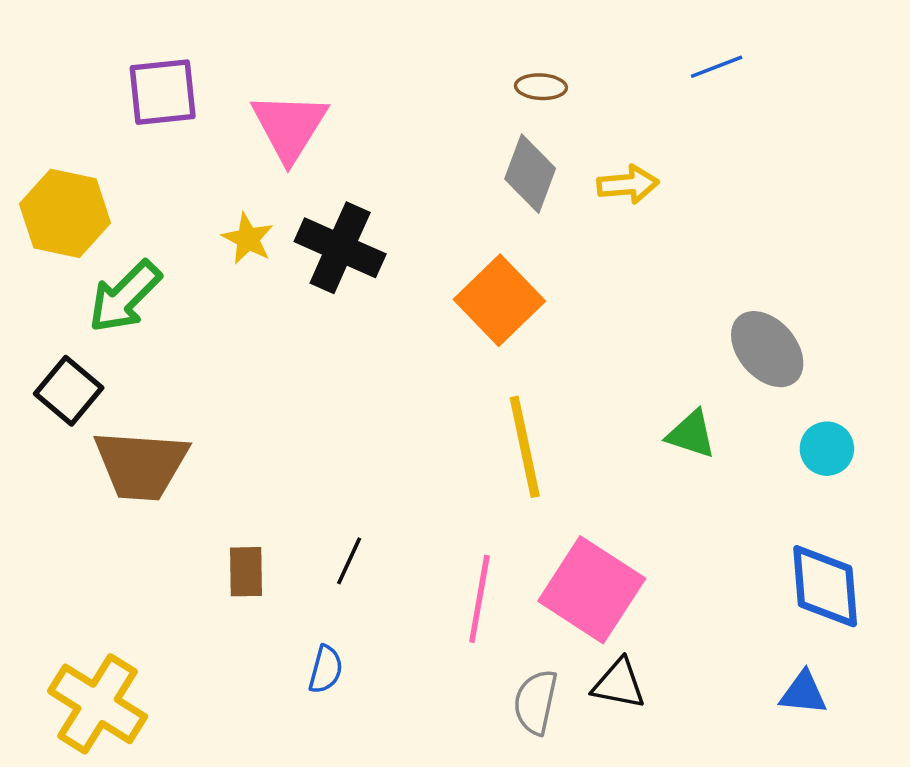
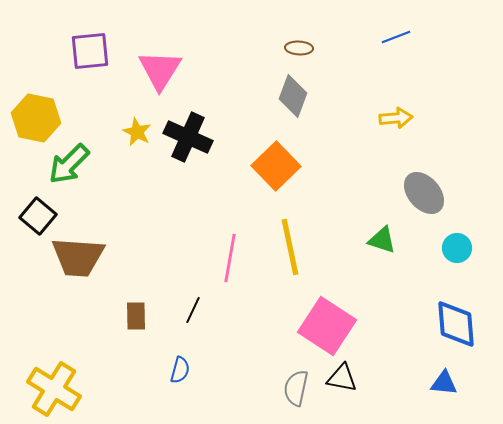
yellow arrow: (628, 184) -> (396, 118), moved
pink line: (479, 599) -> (230, 258), moved

